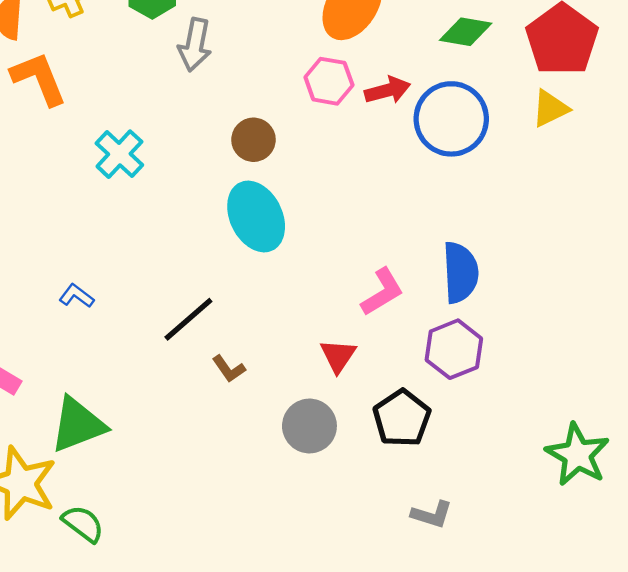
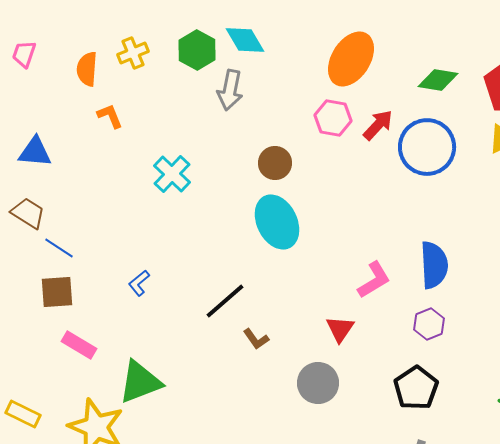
orange L-shape: (39, 79) -> (110, 116), size x0.6
red arrow: (388, 90) -> (378, 125), turned -32
blue L-shape: (77, 296) -> (139, 283), turned -76
purple hexagon: (454, 349) -> (429, 324), size x0.7
black pentagon: (402, 418) -> (416, 388), moved

